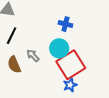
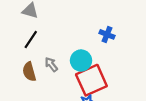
blue cross: (65, 24) -> (107, 34), moved

